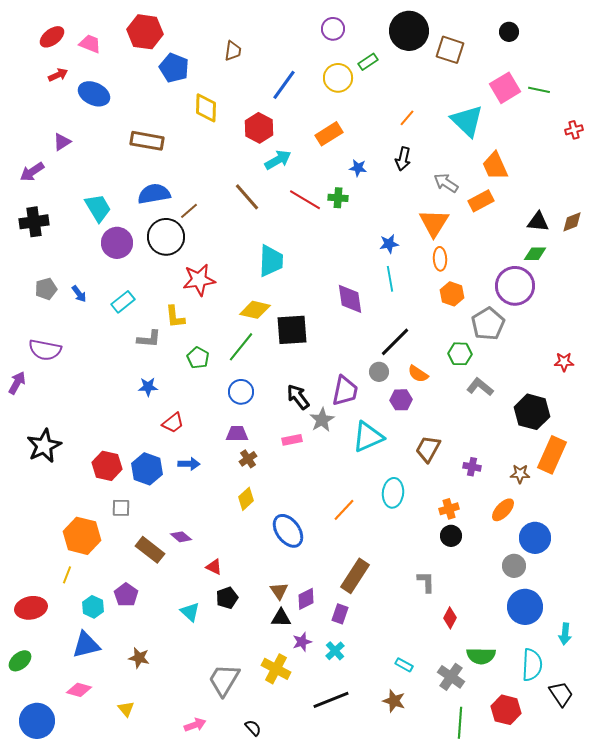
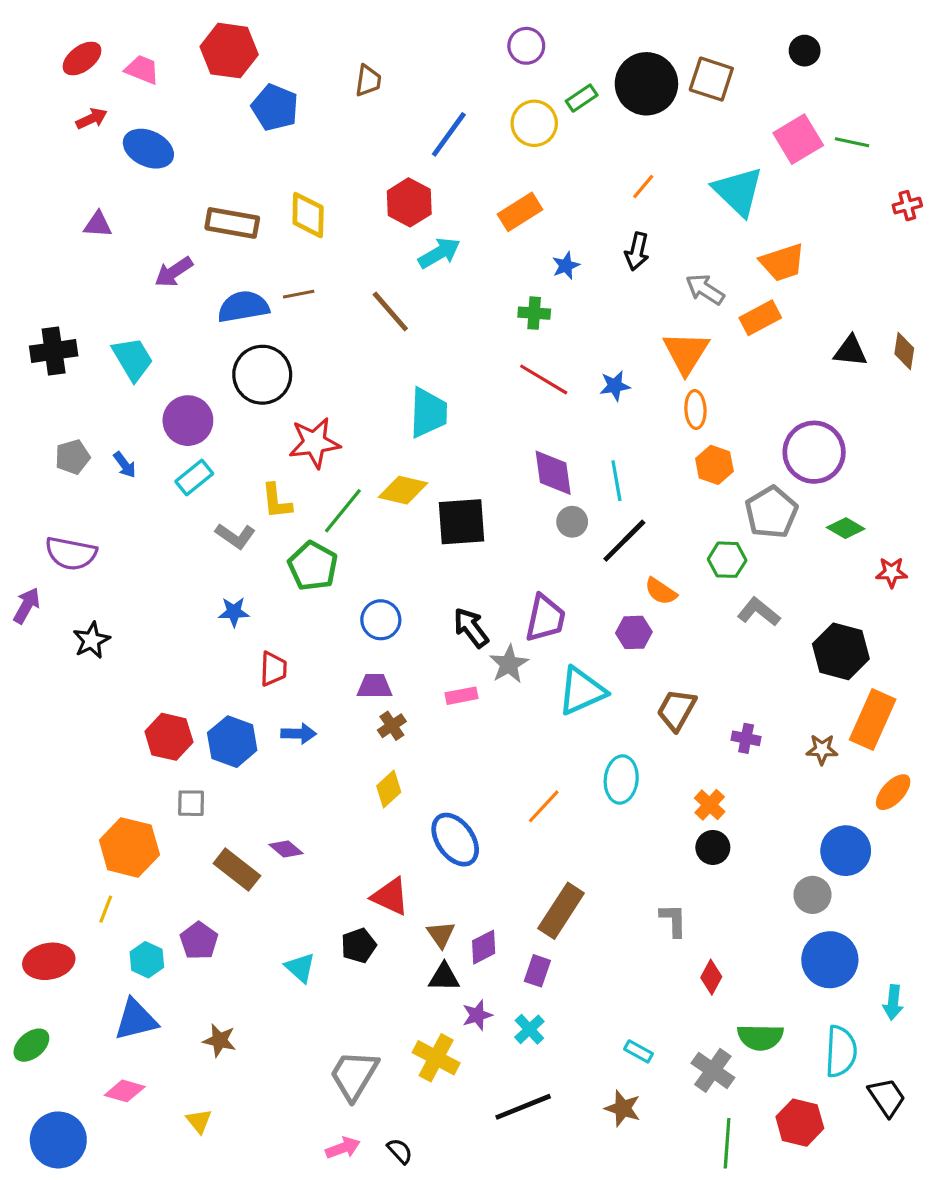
black circle: (409, 31) -> (646, 84), moved
yellow diamond: (206, 108) -> (308, 215), moved
purple triangle: (62, 142) -> (98, 225), turned 36
orange trapezoid: (495, 166) -> (782, 262), turned -84
blue star: (358, 168) -> (566, 266), turned -30
purple arrow: (32, 172) -> (174, 272), moved
red line: (305, 200) -> (544, 379), moved
cyan trapezoid: (98, 208) -> (133, 359), moved
brown line: (189, 211) -> (299, 294), moved, turned 30
brown diamond: (572, 222) -> (904, 351), turned -60
purple circle: (117, 243) -> (188, 421), moved
green diamond: (535, 254) -> (846, 528), moved, turned 30
cyan line: (390, 279) -> (616, 481), moved
gray L-shape: (149, 339) -> (235, 536), turned 30
green line: (241, 347) -> (343, 511), moved
green pentagon: (198, 358) -> (313, 566), size x1.4
gray circle: (379, 372) -> (572, 522), moved
red trapezoid: (173, 423) -> (273, 669), turned -50
black star: (44, 446) -> (91, 640), moved, size x0.7
orange cross: (449, 509) -> (710, 805), turned -30
orange ellipse: (503, 510) -> (893, 792), moved
red triangle: (214, 567) -> (390, 896), moved, size x1.5
pink arrow: (195, 725) -> (343, 1148), moved

